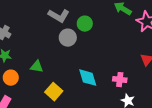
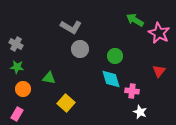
green circle: (85, 24) -> (115, 56), moved
cyan diamond: (88, 78) -> (111, 79), moved

